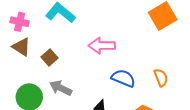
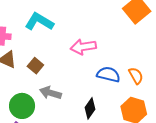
orange semicircle: (161, 78) -> (136, 76), moved

